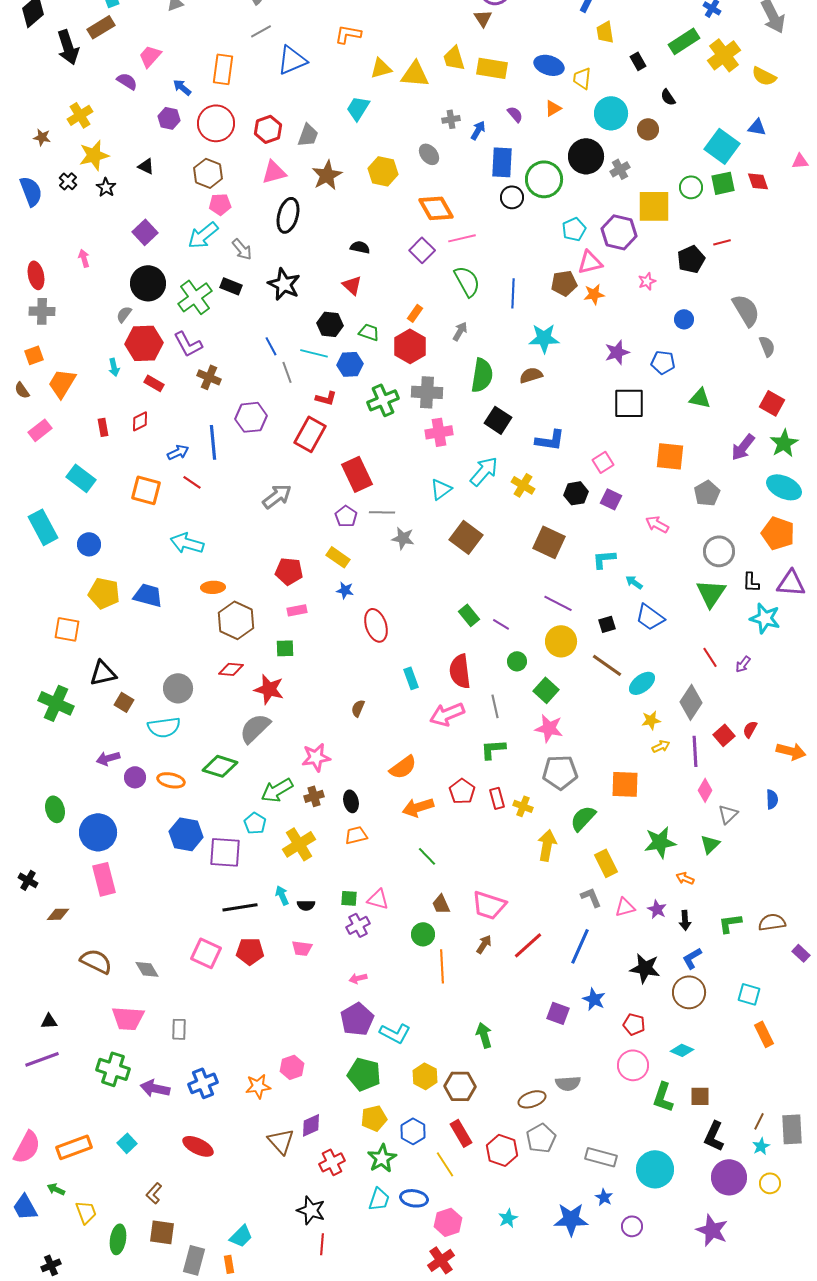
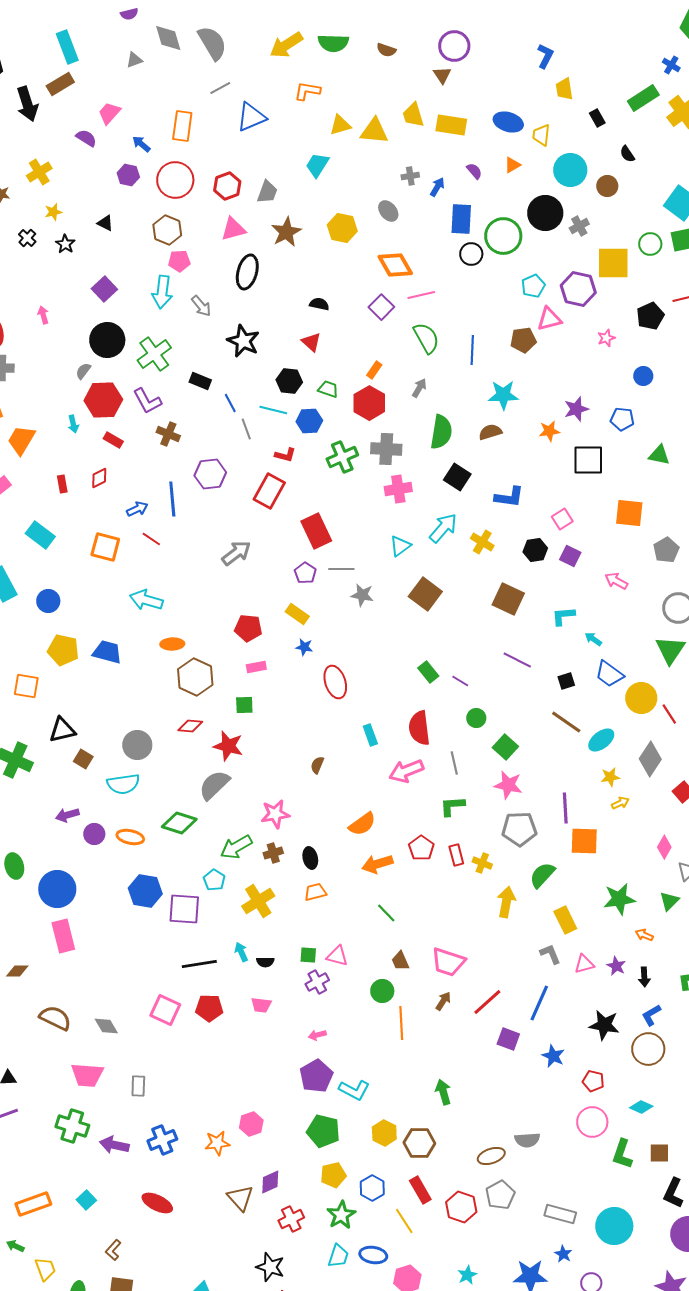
yellow star: (94, 155) -> (53, 212), size x0.6
cyan arrow: (203, 235) -> (162, 292), turned -44
black rectangle: (231, 286) -> (200, 381), moved
orange star: (594, 294) -> (549, 431), moved
yellow circle: (561, 641) -> (641, 698), moved
purple line: (695, 751) -> (565, 808), moved
purple square: (558, 1013) -> (508, 1039), moved

